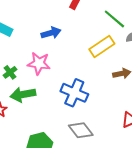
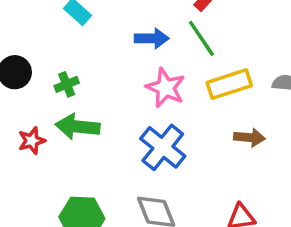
green line: (114, 19) -> (201, 38), moved
pink star: (39, 63) -> (165, 88), moved

